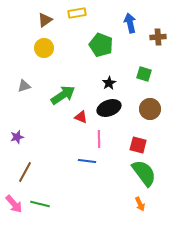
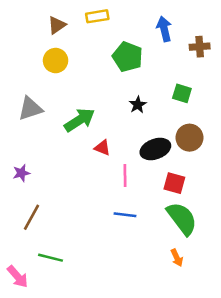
gray triangle: (24, 86) -> (30, 109), size x1.5
black ellipse: (109, 108) -> (155, 149), moved
blue line: (87, 161) -> (125, 215), moved
pink arrow: (14, 204) -> (18, 277), moved

